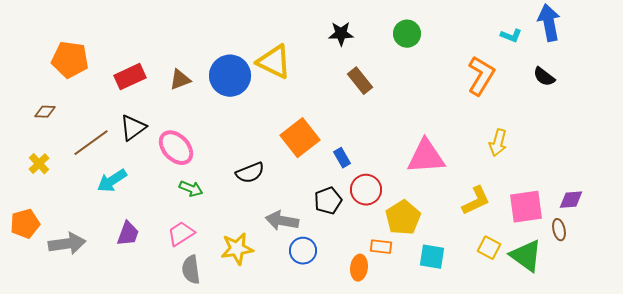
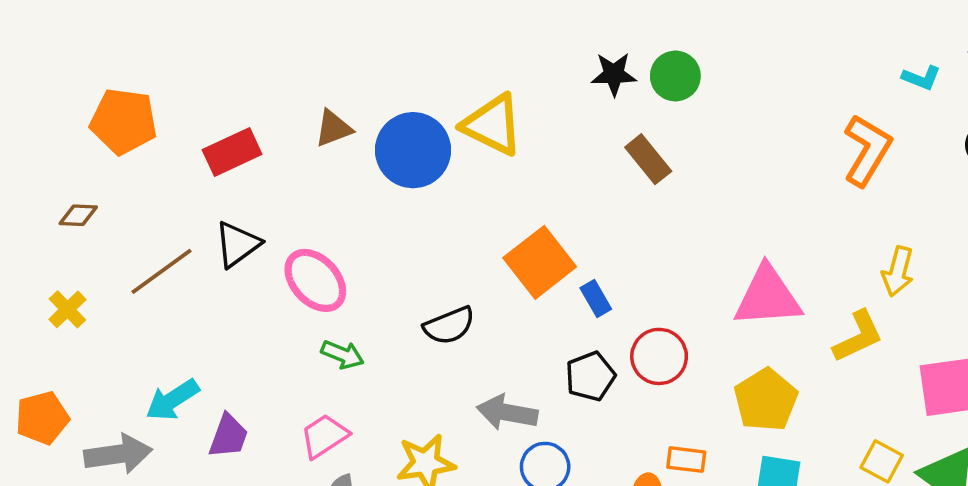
green circle: (407, 34) -> (675, 76), moved
brown triangle: (180, 80) -> (333, 128), moved
blue rectangle: (342, 158) -> (596, 299), moved
cyan arrow: (112, 181) -> (172, 400), moved
yellow L-shape: (476, 201) -> (858, 337), moved
yellow pentagon: (403, 218) -> (766, 400), moved

